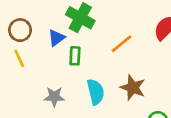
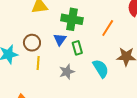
yellow line: (19, 58) -> (38, 63), turned 48
gray star: (54, 97) -> (67, 72), moved

